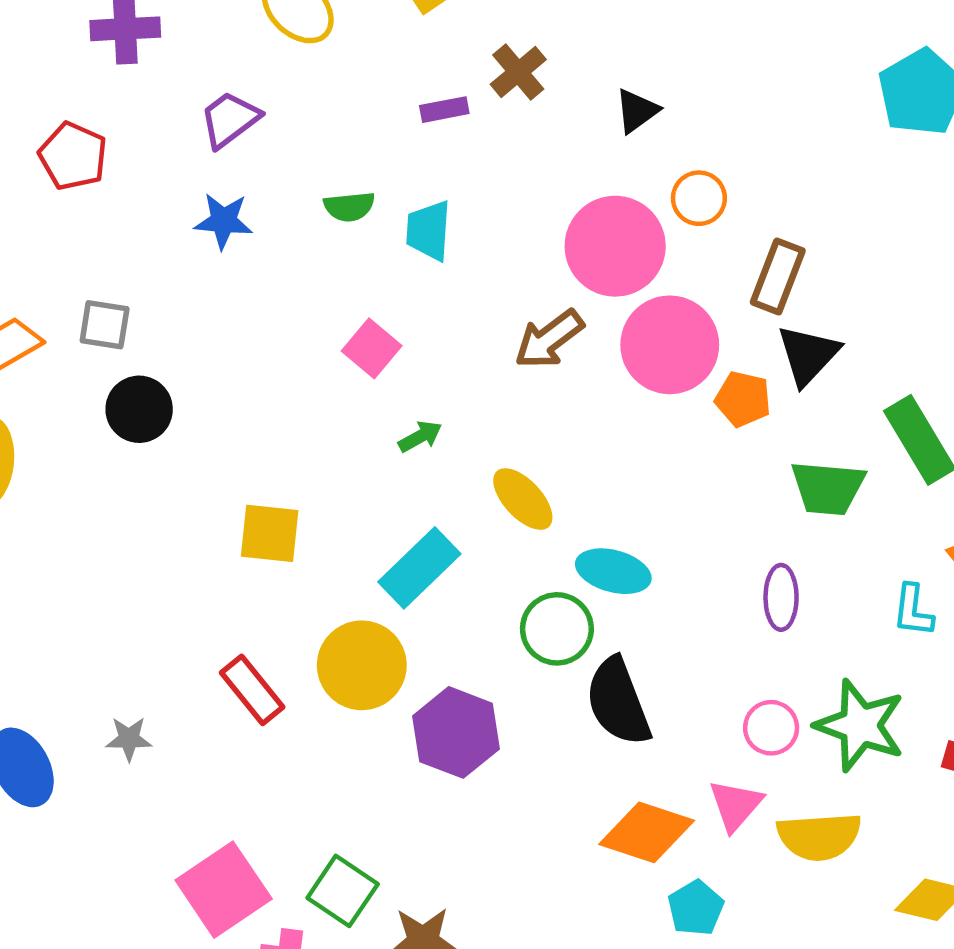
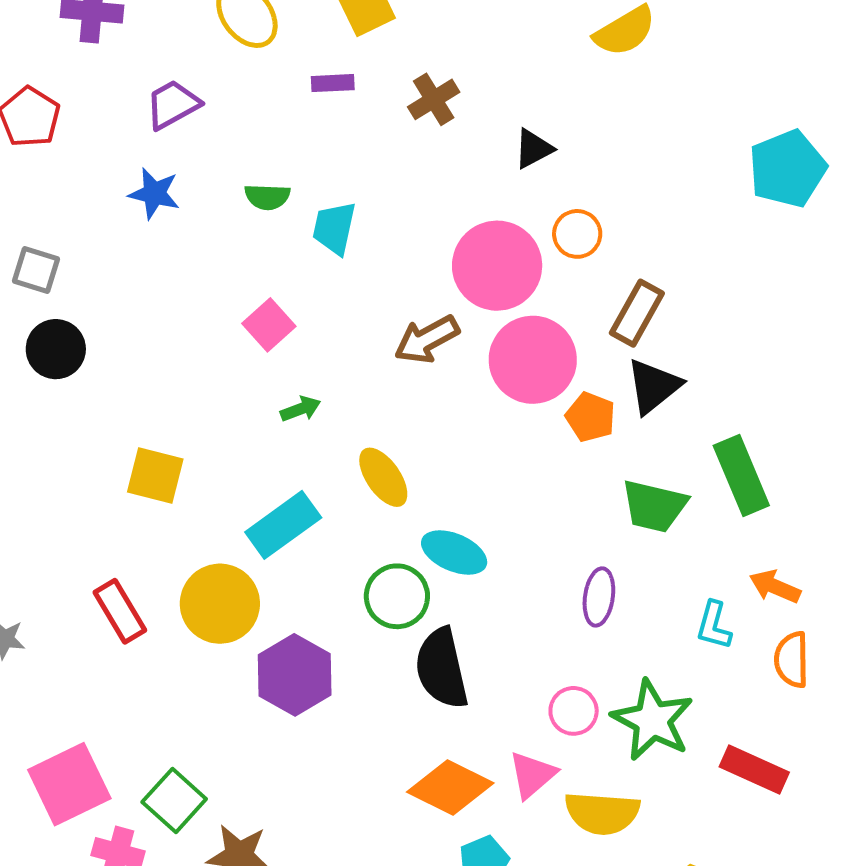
purple rectangle: (444, 110) -> (333, 83), moved

